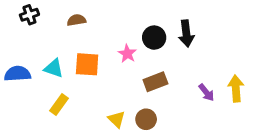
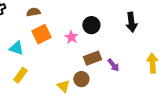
black arrow: (186, 34) -> (131, 22), moved
orange square: (87, 64) -> (41, 34), moved, turned -30
purple arrow: (206, 92) -> (113, 65), moved
brown circle: (146, 119) -> (81, 79), moved

